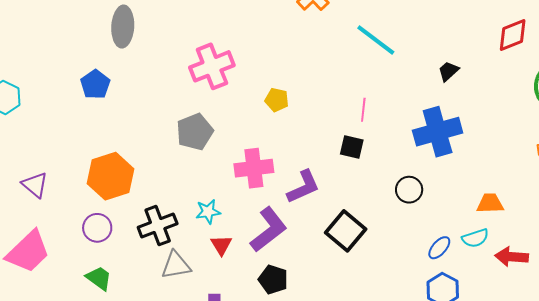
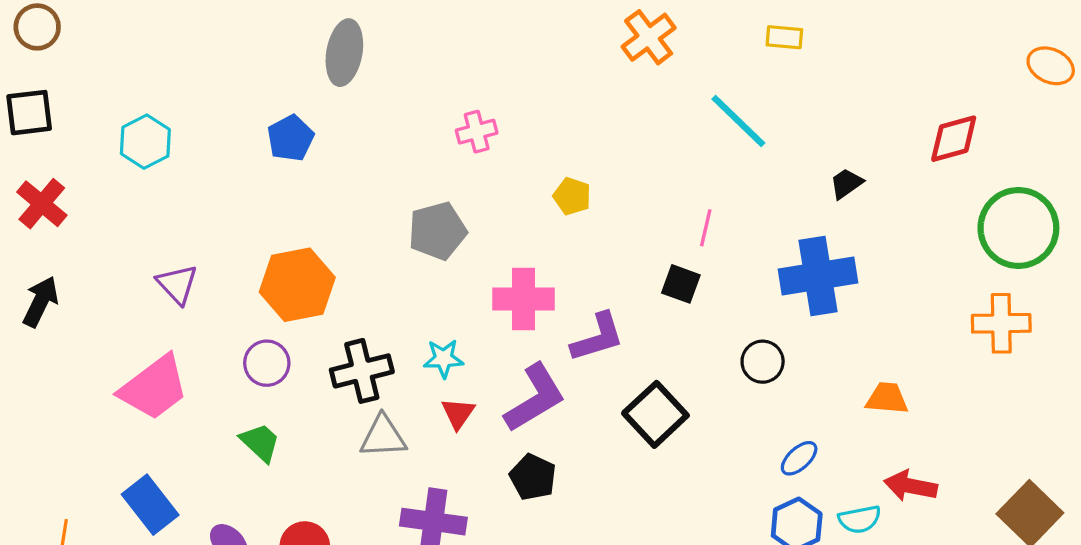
pink cross: (212, 66) -> (477, 132), size x0.6
cyan semicircle: (475, 238) -> (860, 519), moved

